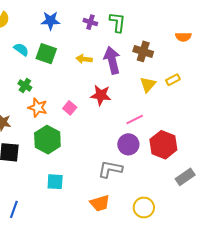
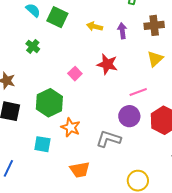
brown cross: (143, 51) -> (154, 25), turned -30
purple arrow: (112, 60) -> (122, 31), size x0.6
orange star: (38, 108) -> (71, 127), moved
cyan square: (55, 182) -> (42, 144), moved
orange trapezoid: (100, 203) -> (80, 170), moved

